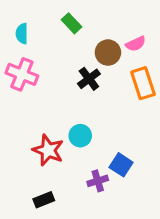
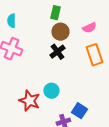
green rectangle: (71, 23) -> (55, 13), moved, turned 56
brown circle: (108, 53) -> (60, 32), moved

